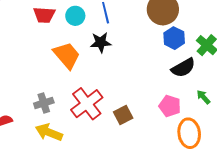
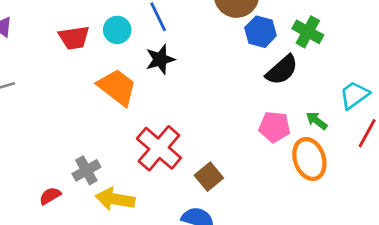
green arrow: (203, 97) -> (317, 121), moved
gray cross: (44, 103) -> (86, 170), moved
brown square: (123, 115) -> (209, 177), moved

